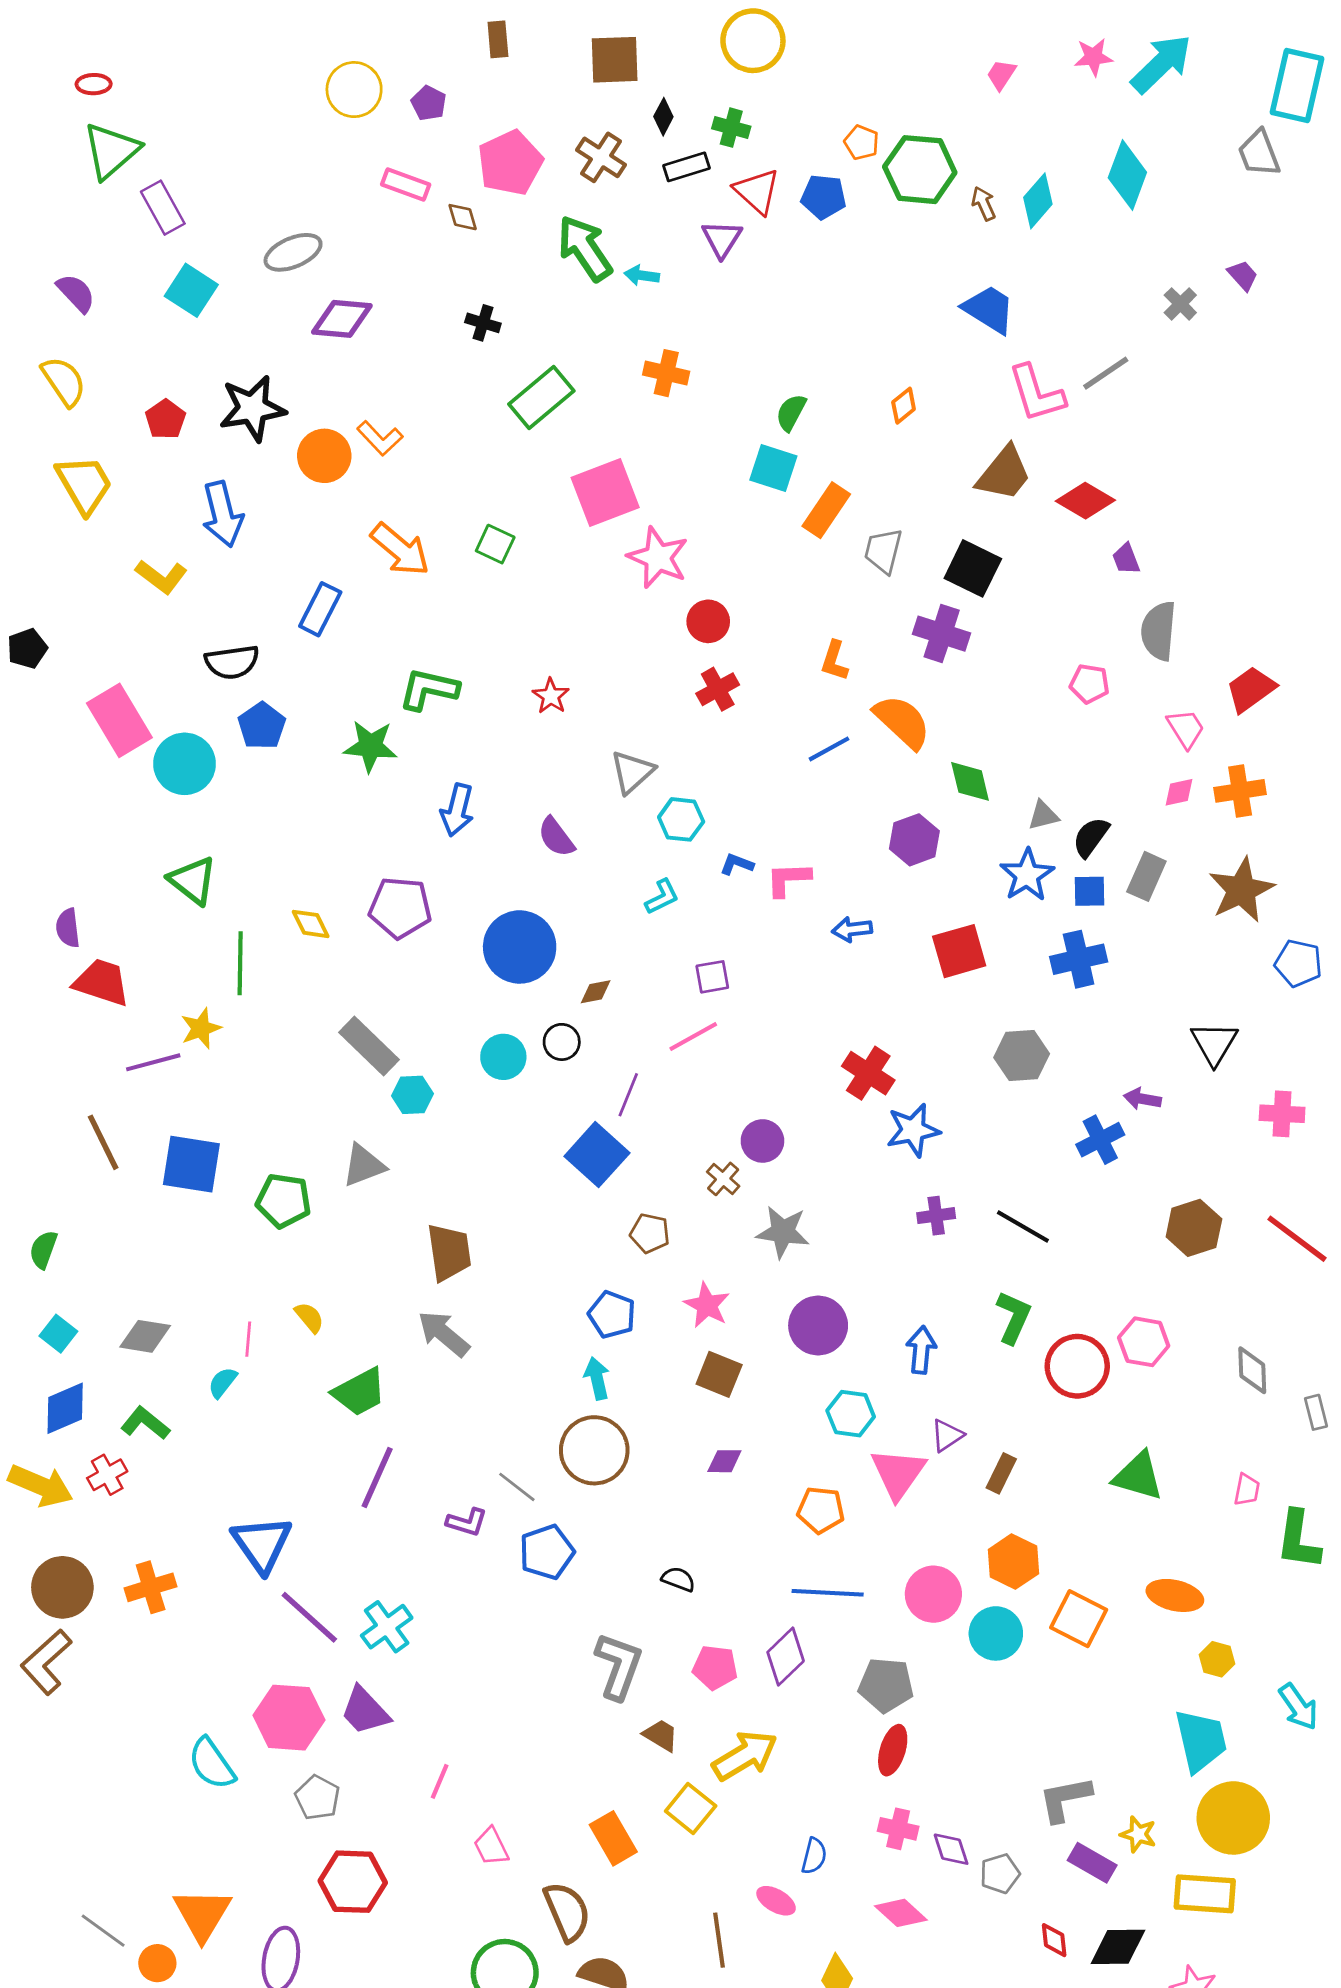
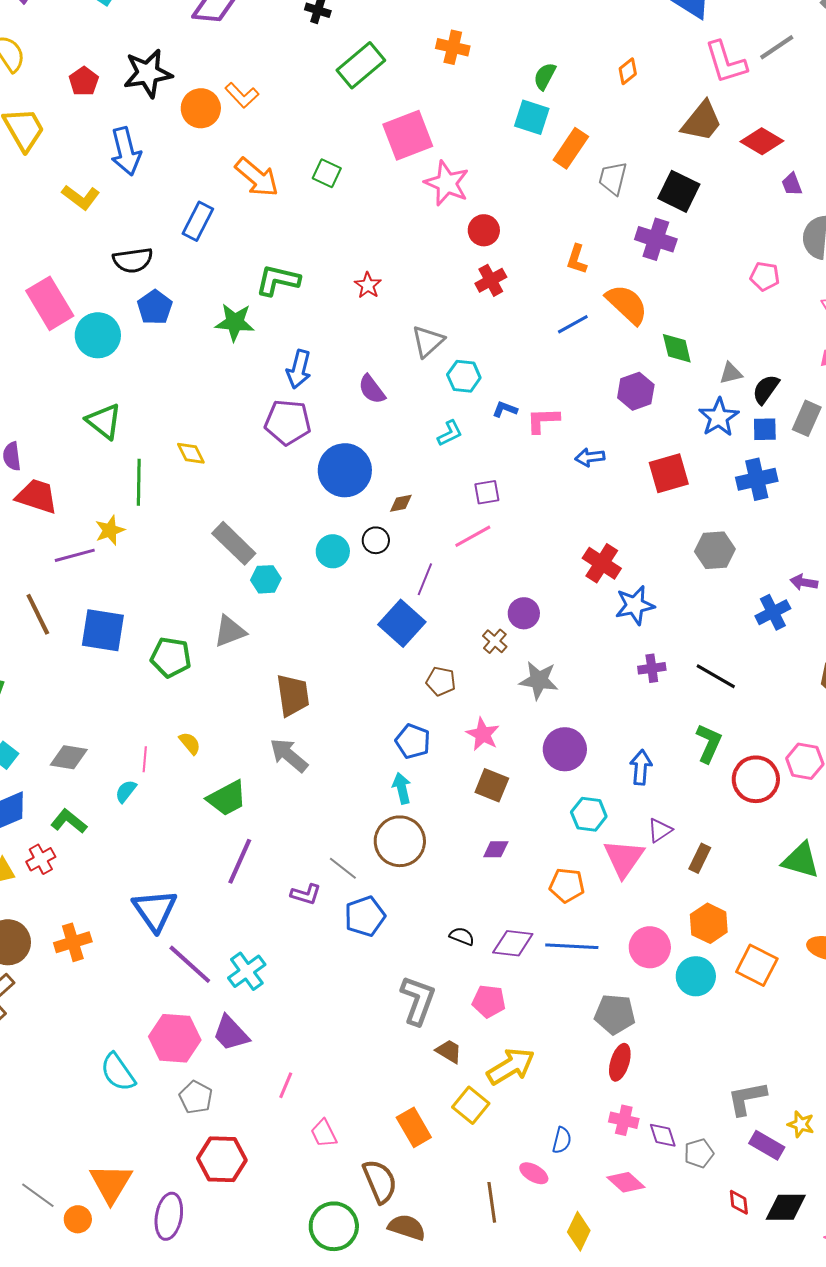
purple pentagon: (400, 908) -> (288, 422), moved
purple diamond: (786, 1657) -> (513, 943), moved, turned 51

